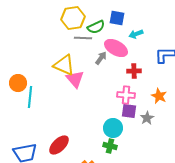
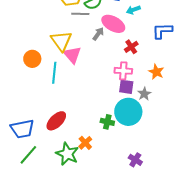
yellow triangle: (64, 65) -> (61, 41), turned 30
red cross: (134, 71) -> (131, 47), turned -32
orange circle: (18, 83) -> (32, 59), moved
cyan line: (30, 97) -> (54, 73), moved
cyan circle: (113, 128) -> (128, 112), moved, size x1.4

